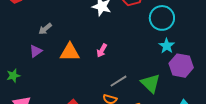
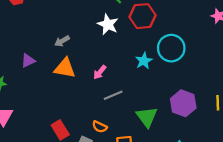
gray arrow: (45, 29) -> (62, 41), moved
cyan star: (167, 46) -> (144, 61), moved
gray line: (118, 81) -> (113, 95), moved

